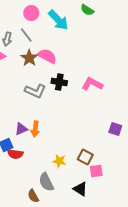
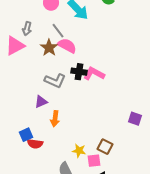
gray line: (26, 35) -> (58, 31), moved
pink L-shape: (92, 84) -> (94, 74), moved
purple triangle: (21, 129) -> (41, 102), moved
pink square: (96, 171) -> (94, 161), moved

